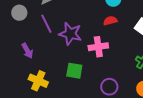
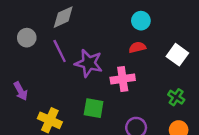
purple arrow: (27, 51) -> (21, 91), moved

